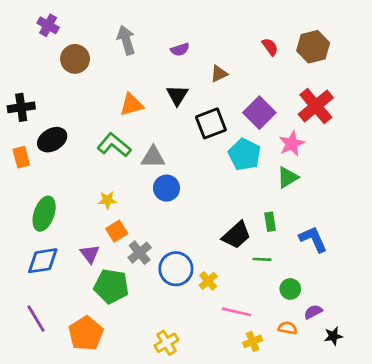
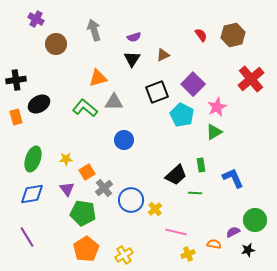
black triangle: (177, 95) -> (132, 59), moved
red cross: (316, 106) -> (251, 79), moved
gray triangle: (153, 157) -> (114, 102), moved
yellow star: (107, 200) -> (66, 159), moved
green circle: (290, 289) -> (255, 220), moved, size x1.5
orange pentagon: (86, 333) -> (86, 249), moved

